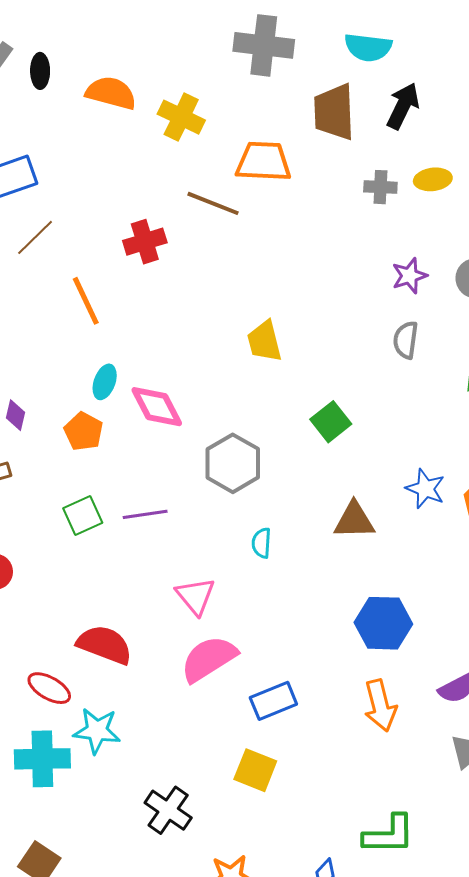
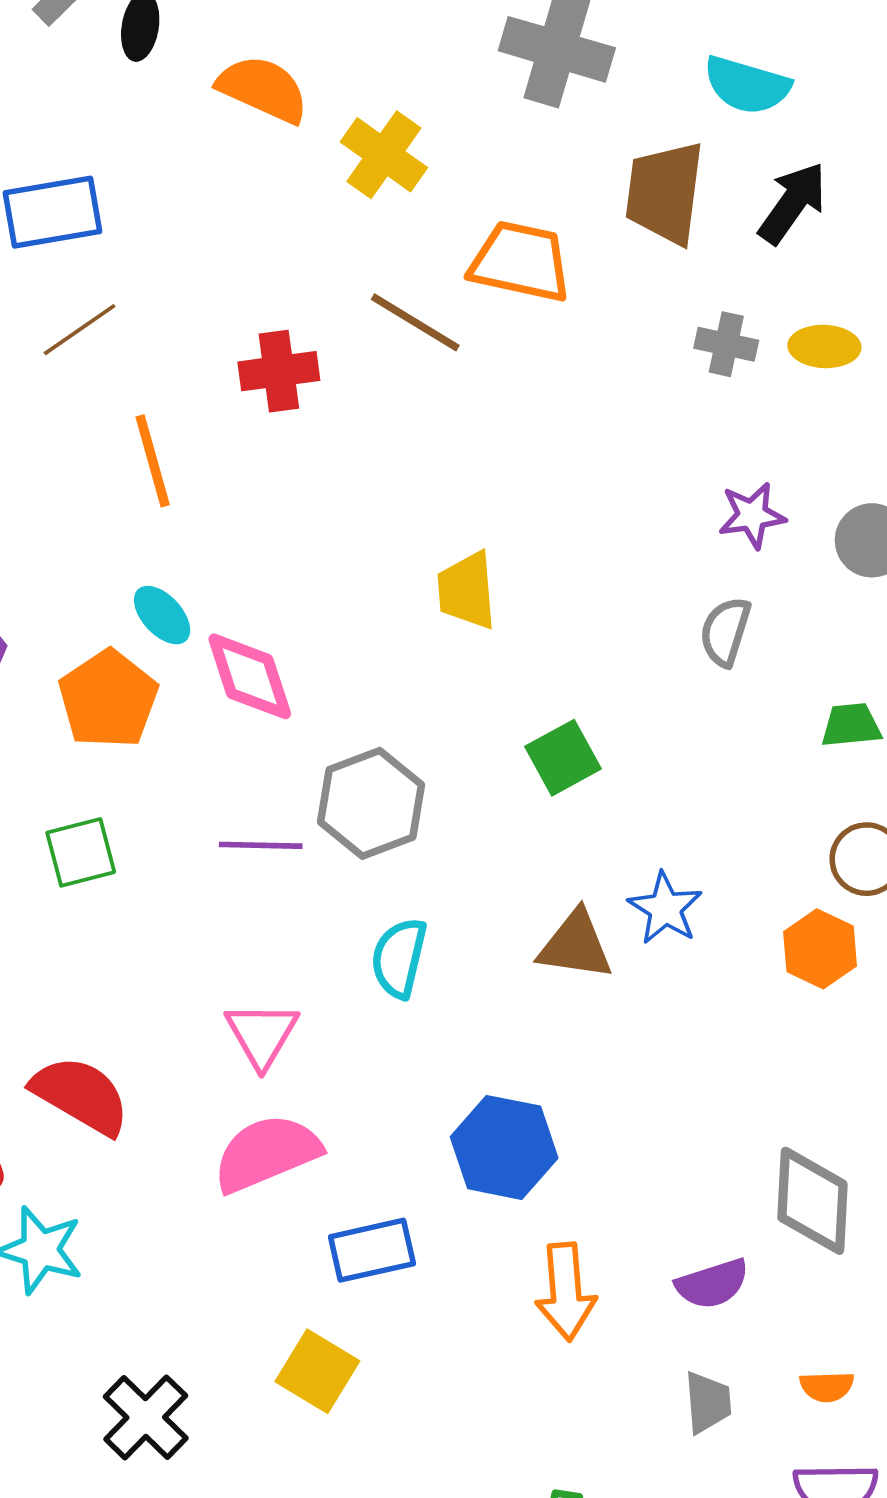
cyan ellipse: (105, 382) -> (162, 615), turned -72
orange pentagon: (84, 431) -> (108, 699), size x1.4
blue star: (425, 489) -> (665, 908), moved
purple line: (145, 514) -> (261, 845), moved
cyan semicircle: (262, 543) -> (399, 958), size x1.4
blue hexagon: (383, 623) -> (504, 1147), moved

